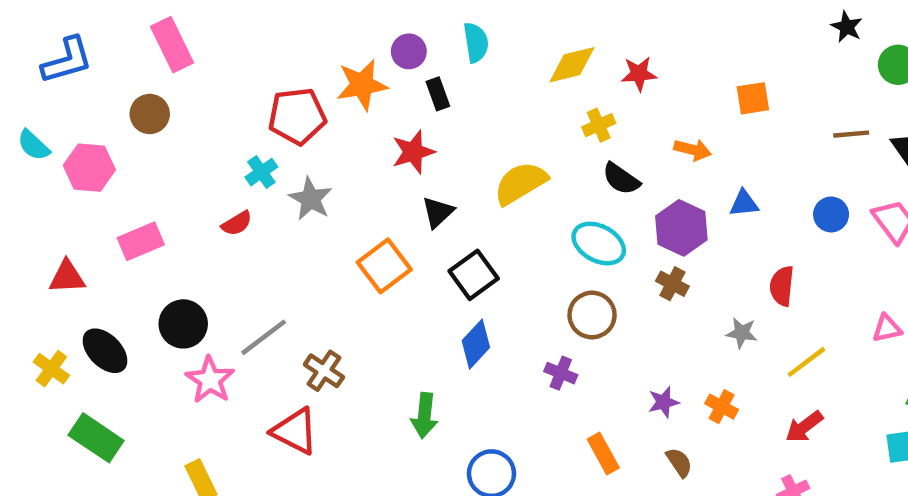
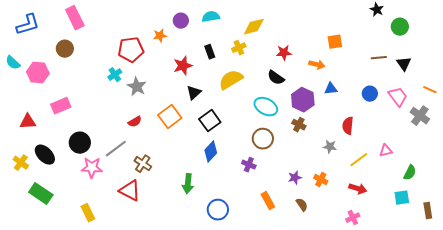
cyan semicircle: (476, 42) -> (211, 17), turned -90
red star: (639, 74) -> (284, 53), moved
orange star: (362, 85) -> (160, 36), size x0.6
black rectangle: (438, 94) -> (210, 52), moved
yellow cross: (599, 125) -> (239, 48), moved
orange arrow: (693, 150) -> (317, 65), moved
red semicircle: (237, 223) -> (135, 122), moved
pink triangle: (887, 328) -> (386, 151), moved
pink star: (210, 380) -> (92, 168), turned -30
red arrow: (804, 427) -> (358, 189), turned -126

